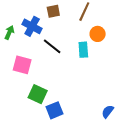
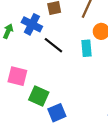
pink square: (22, 65) -> (17, 76), moved

